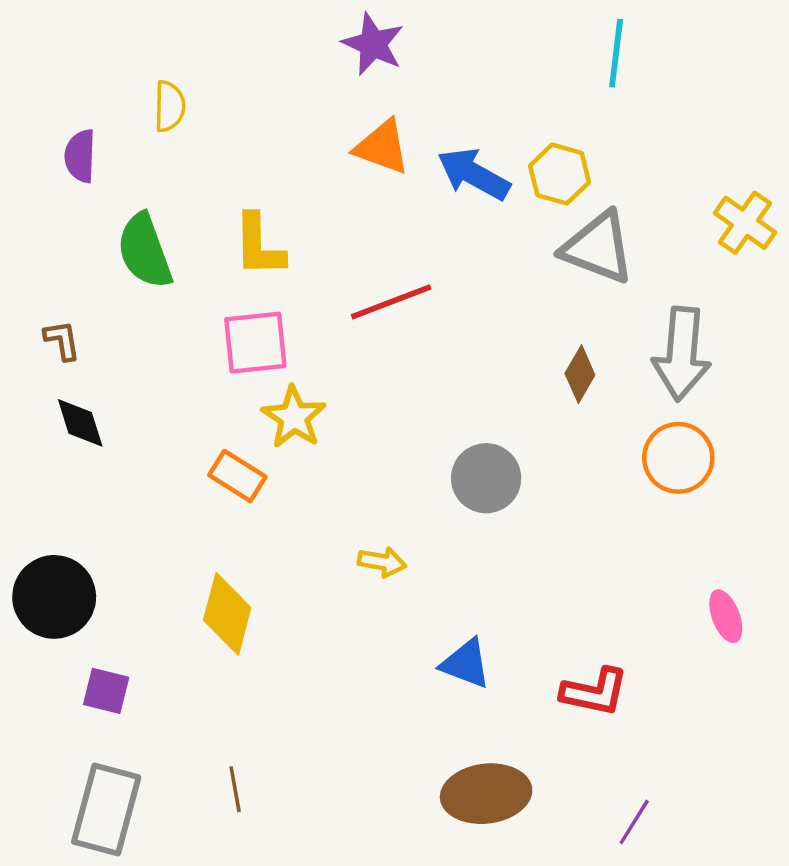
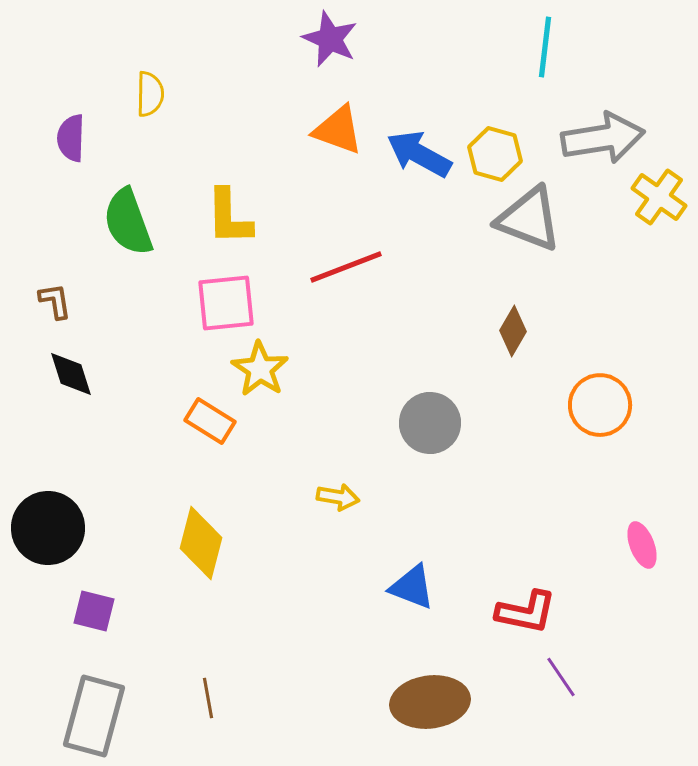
gray arrow: (682, 354) -> (603, 138), moved, turned -104
purple line: (634, 822) -> (561, 677), moved, turned -66

